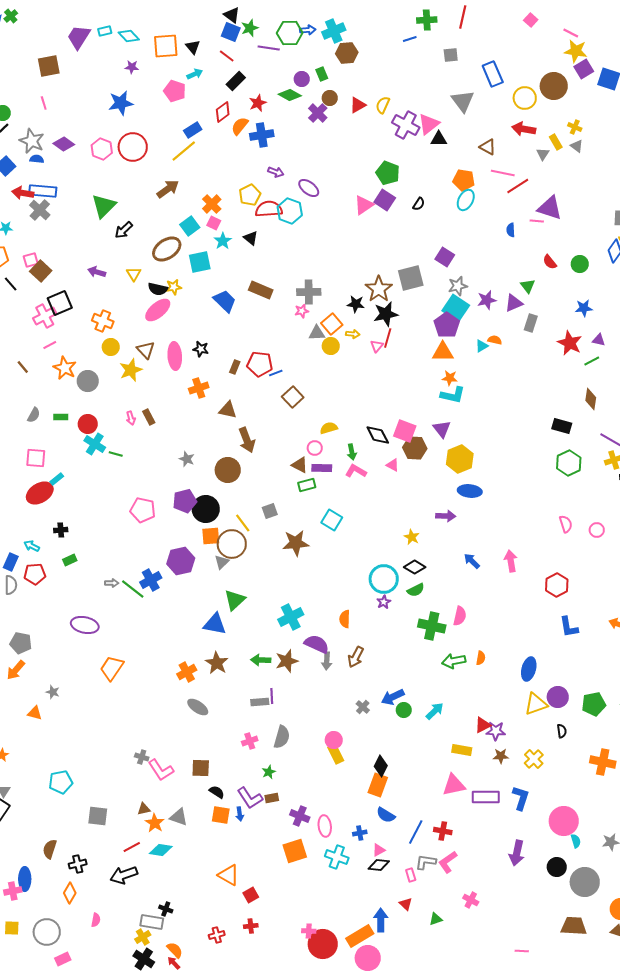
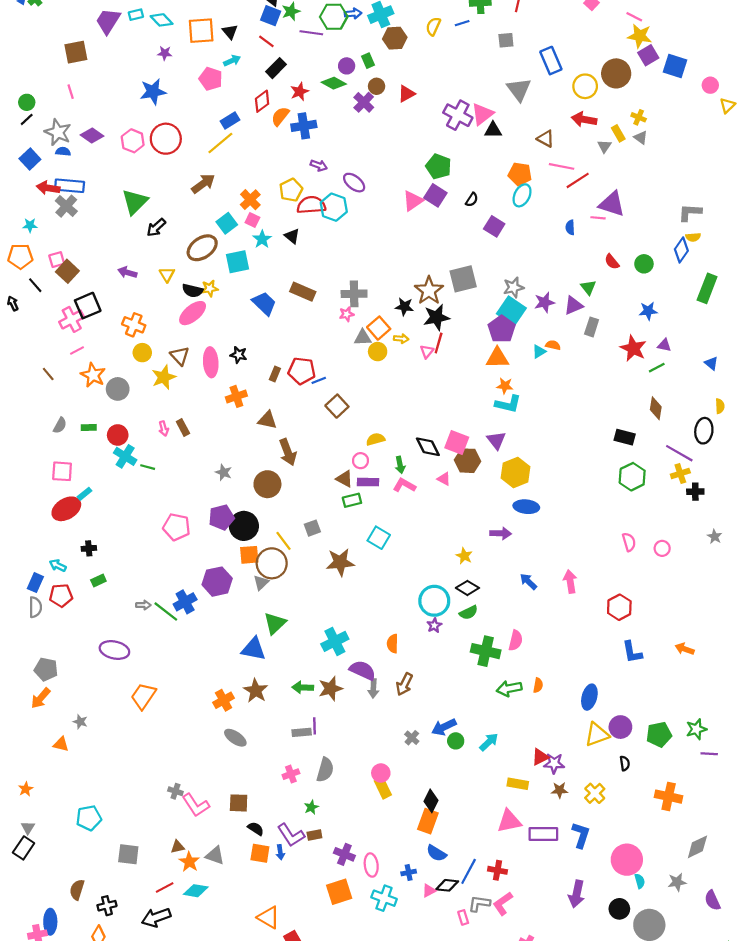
yellow semicircle: (383, 105) -> (433, 26), moved
purple square: (445, 257) -> (494, 226), moved
black diamond: (379, 865) -> (447, 885), moved

